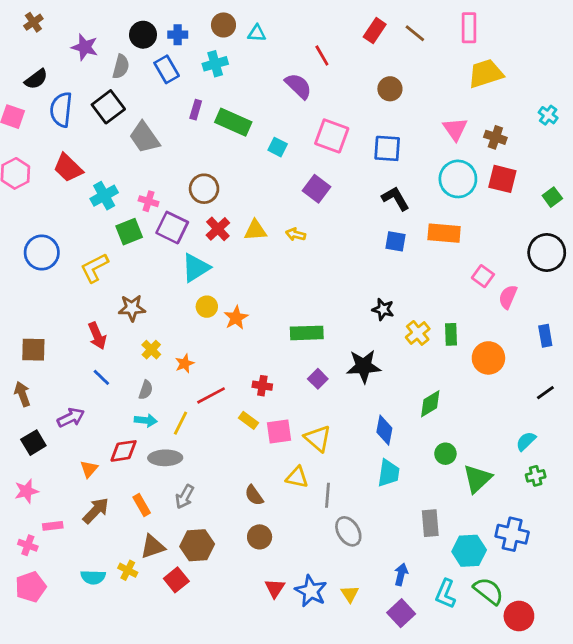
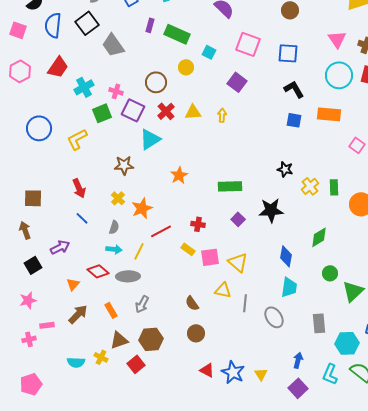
red trapezoid: (68, 168) -> (58, 67), turned -100
yellow arrow: (296, 234) -> (222, 115), turned 80
yellow circle: (207, 307) -> (186, 67), moved
brown star: (132, 308) -> (124, 165), moved
orange star: (185, 363) -> (142, 208), size x1.5
red diamond: (124, 451) -> (98, 271), turned 50
gray ellipse: (348, 531) -> (274, 317), moved
pink cross: (28, 545) -> (29, 339), turned -32
pink pentagon: (31, 587) -> (31, 384), moved
red triangle: (275, 588) -> (207, 370), turned -35

